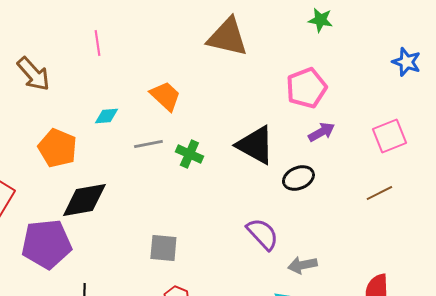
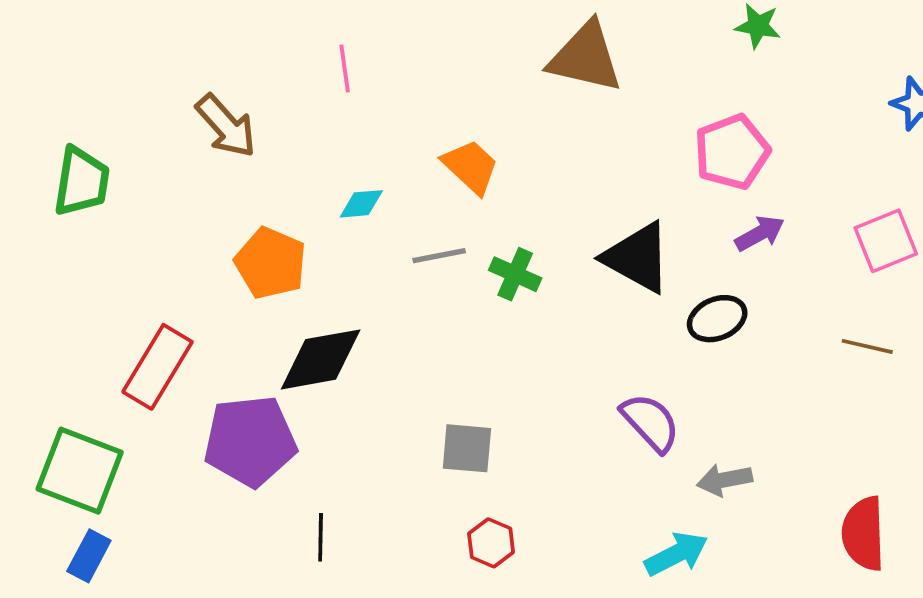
brown line: (379, 193) -> (867, 346), turned 40

